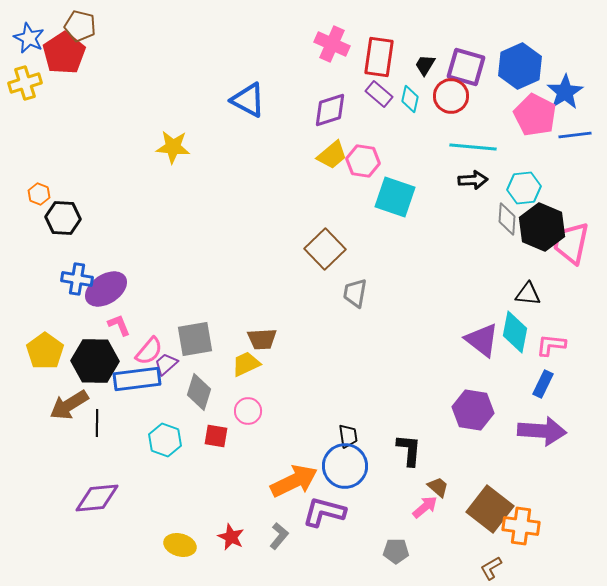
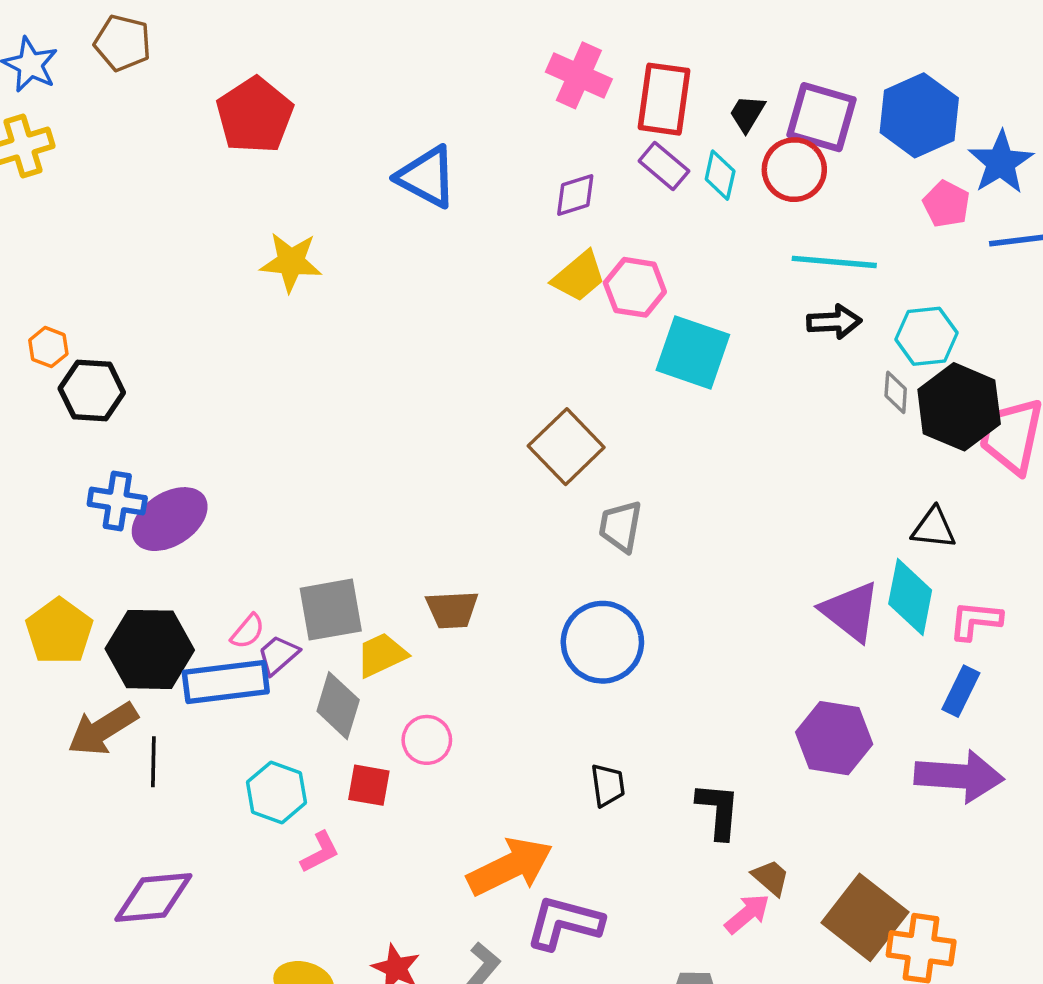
red pentagon: (64, 53) -> (255, 115), moved
purple diamond: (330, 110) -> (575, 195), size x0.7
pink pentagon: (535, 115) -> (946, 204), size x0.6
gray diamond: (507, 219) -> (896, 392), size x0.7
pink L-shape: (119, 325) -> (320, 852), moved, turned 85
pink semicircle: (149, 351) -> (248, 631), size x0.7
yellow trapezoid: (246, 364) -> (382, 655), moved
blue circle: (345, 466) -> (602, 642), moved

